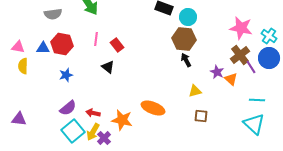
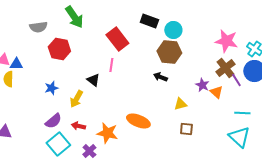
pink line: (96, 39) -> (111, 65), moved
red hexagon: (62, 44) -> (59, 49), moved
red rectangle: (117, 45) -> (117, 39), moved, size x1.6
blue triangle: (43, 48) -> (16, 64), moved
black arrow: (186, 60) -> (160, 77), moved, turned -40
yellow arrow: (93, 132) -> (76, 99), moved

